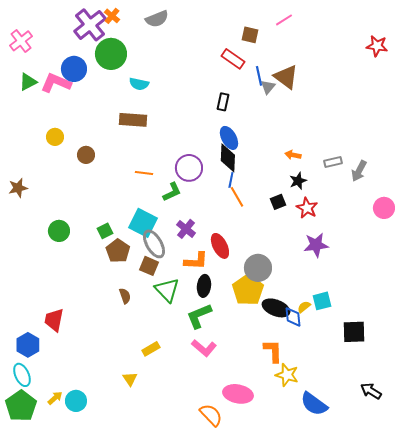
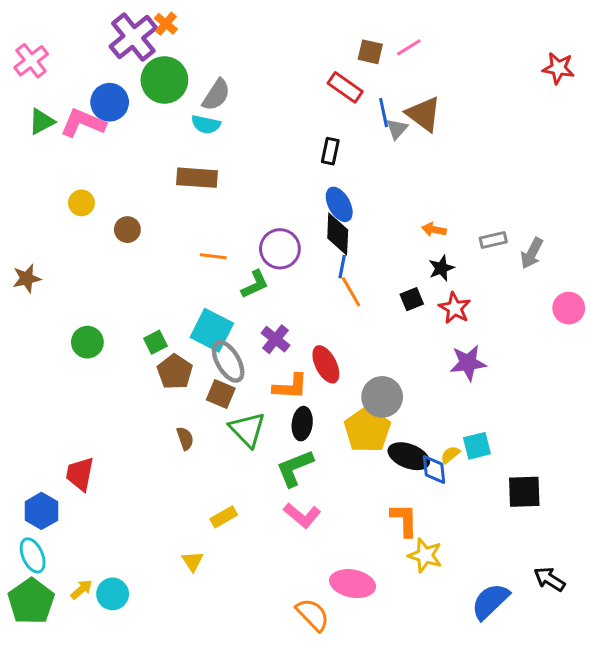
gray semicircle: (157, 19) -> (216, 95), moved, turned -35
pink line: (284, 20) -> (409, 47), moved
blue semicircle: (314, 404) -> (490, 601), moved, turned 100

